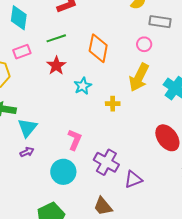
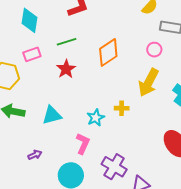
orange diamond: (98, 48) -> (108, 52), turned 44
cyan star: (83, 86) -> (96, 118), moved
cyan triangle: (27, 128) -> (52, 115), moved, turned 35

